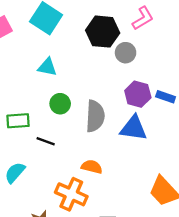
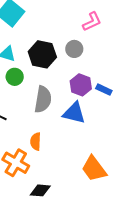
black hexagon: (103, 32) -> (42, 54), moved
green circle: (60, 104) -> (15, 77), moved
orange semicircle: (92, 167) -> (36, 141), turned -108

